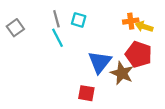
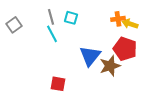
brown star: (122, 73) -> (110, 66), turned 30
red square: (86, 93) -> (58, 84), moved

